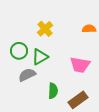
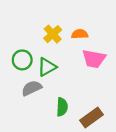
orange semicircle: (89, 29) -> (80, 34), moved
pink trapezoid: (80, 65) -> (94, 59), moved

